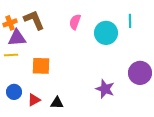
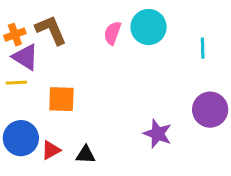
cyan line: (130, 21) -> (203, 48), moved
cyan circle: (106, 33) -> (149, 27), moved
purple triangle: (17, 38) -> (25, 57), turned 36
blue circle: (14, 92) -> (21, 138), size x1.5

